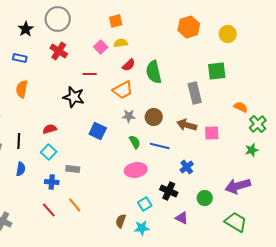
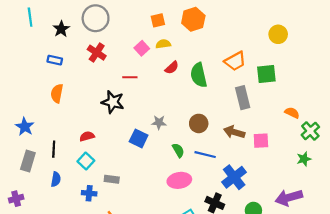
orange hexagon: (189, 27) -> (193, 19), moved
orange trapezoid: (123, 90) -> (235, 61), moved
gray star: (129, 116) -> (159, 122), moved
blue cross: (187, 167) -> (234, 177), size x1.6

